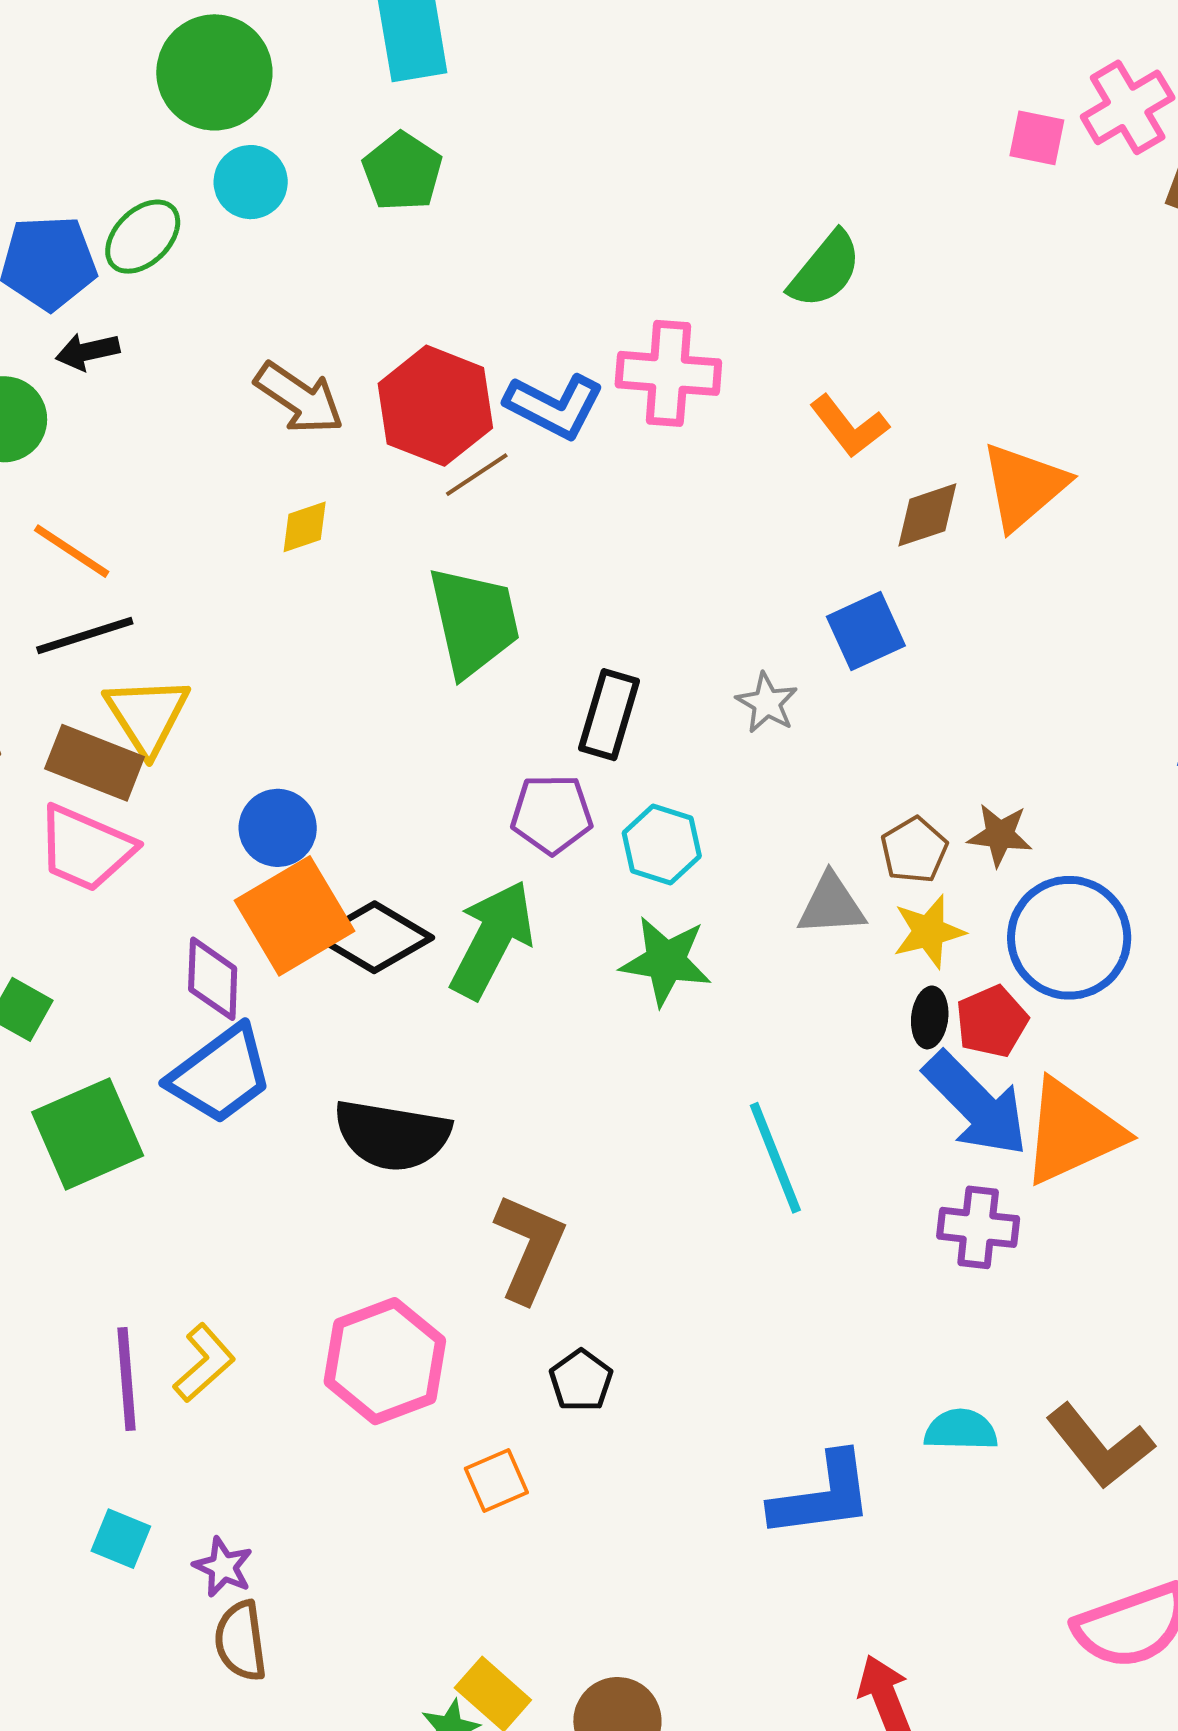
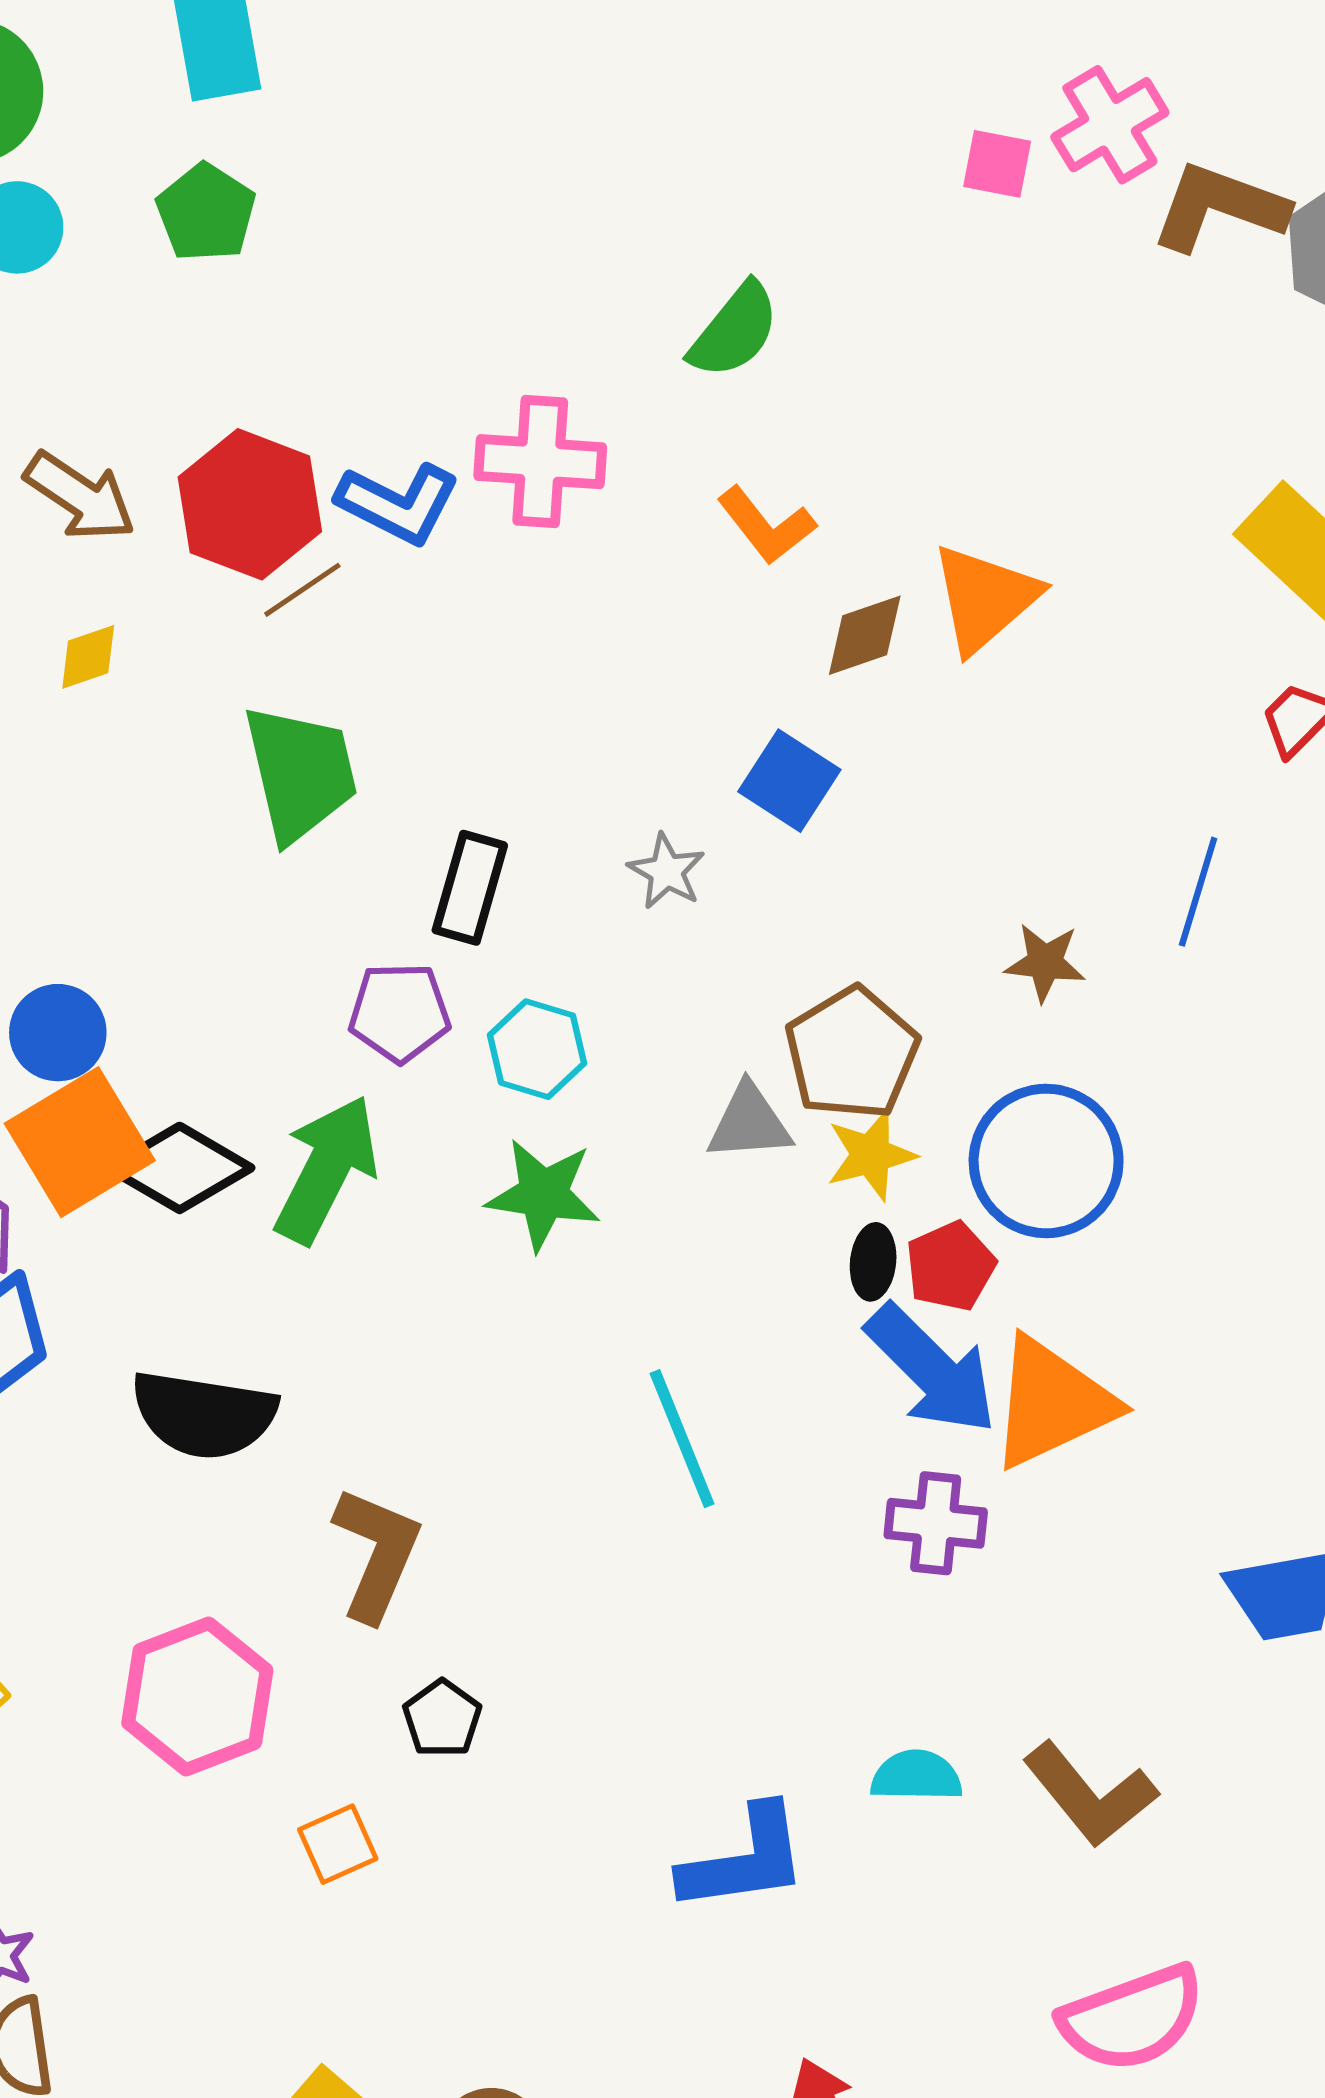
blue square: (866, 631) -> (789, 781), turned -32
brown star: (1000, 835) -> (1045, 962), moved
brown pentagon: (914, 850) -> (852, 1053), size x1.6

